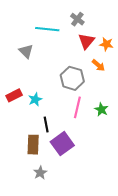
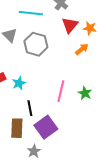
orange arrow: (98, 65) -> (82, 49), turned -80
gray hexagon: (72, 78) -> (36, 44), moved
gray star: (40, 173) -> (34, 151), moved

